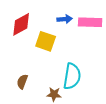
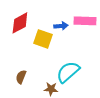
blue arrow: (65, 19) -> (61, 26), moved
cyan semicircle: (72, 76) -> (68, 72), turned -140

